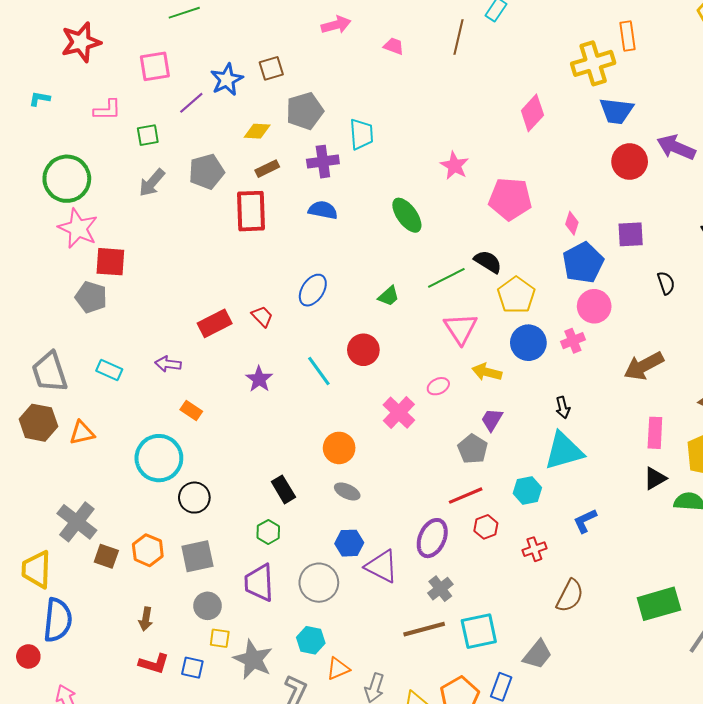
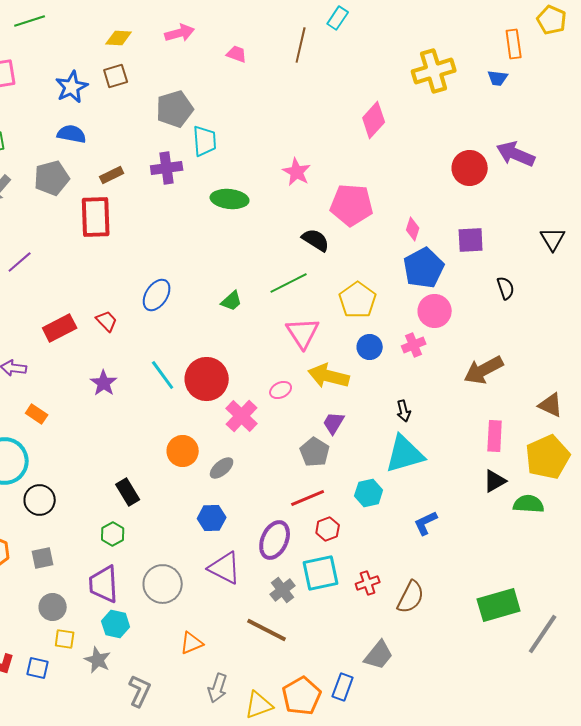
orange rectangle: (628, 36) -> (514, 44), moved
purple line: (191, 103) -> (20, 262), moved
gray pentagon: (305, 111) -> (175, 109), moved
blue trapezoid: (616, 111) -> (498, 78), moved, size x0.6
yellow diamond: (257, 131) -> (119, 38), moved
blue semicircle: (323, 210) -> (72, 134), moved
green ellipse: (407, 215) -> (230, 199), moved, turned -48
black semicircle: (488, 262) -> (316, 240), moved
blue circle: (528, 343) -> (370, 347), size x0.7
red circle: (363, 350) -> (207, 379), moved, size x1.4
yellow arrow: (487, 372) -> (329, 376), size x1.4
gray ellipse: (347, 491) -> (222, 468), moved, turned -65
blue hexagon: (349, 543) -> (212, 518), moved
red cross: (534, 549) -> (368, 583), moved
gray square: (197, 556) -> (43, 558), size x0.7
brown line: (424, 629) -> (267, 630), turned 42
cyan square: (479, 631) -> (321, 573), moved
cyan hexagon: (311, 640) -> (116, 624), moved
gray star: (253, 660) -> (98, 660), size x0.7
orange triangle: (338, 669) -> (192, 643), moved

